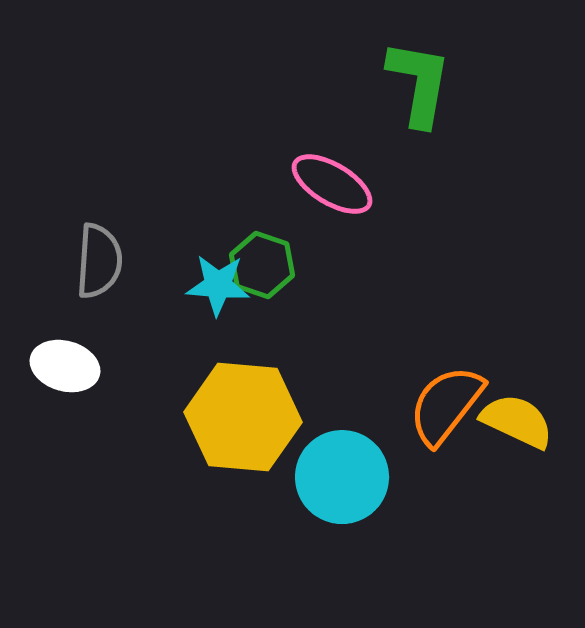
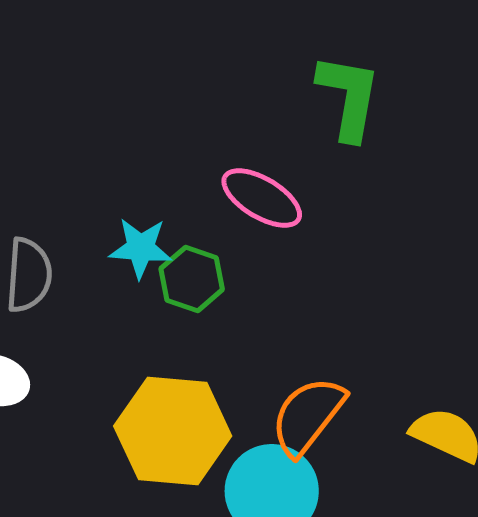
cyan star: (218, 285) -> (141, 248), moved
orange semicircle: (446, 405) -> (308, 416), moved

